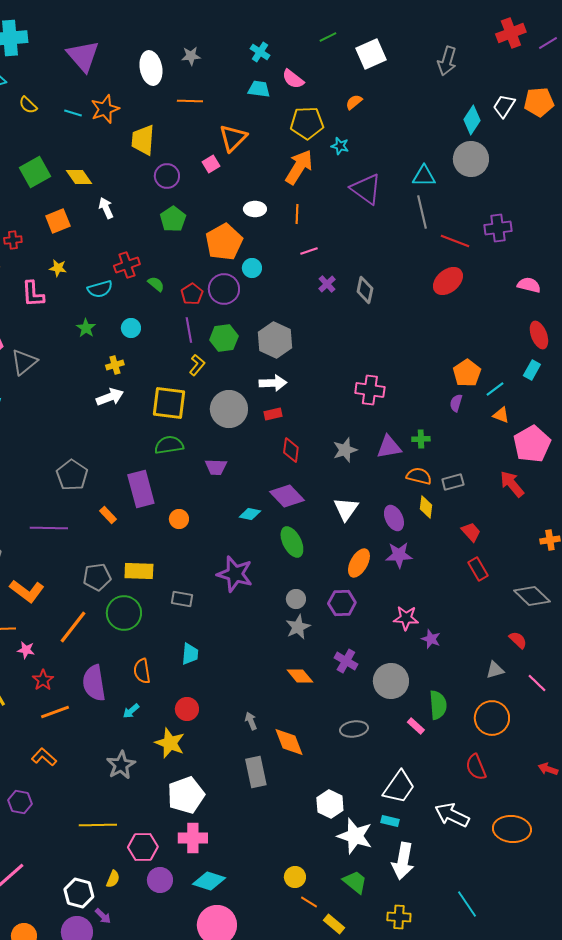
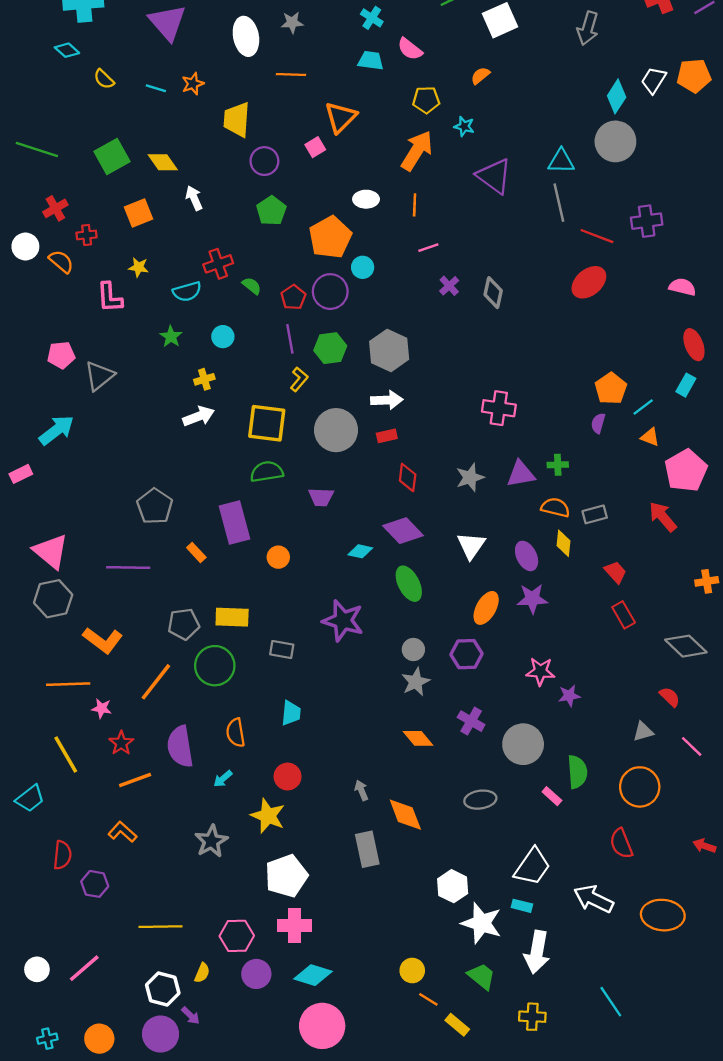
orange star: (105, 109) -> (193, 84), size x0.7
yellow pentagon: (307, 123) -> (426, 100), size x0.7
purple star: (431, 639) -> (569, 696), turned -30
yellow line: (98, 825) -> (161, 927), moved

